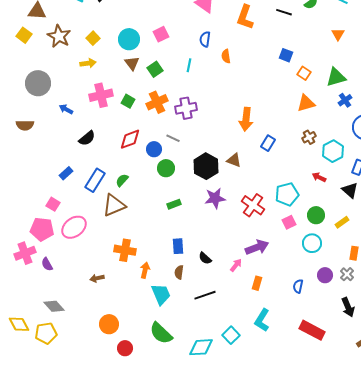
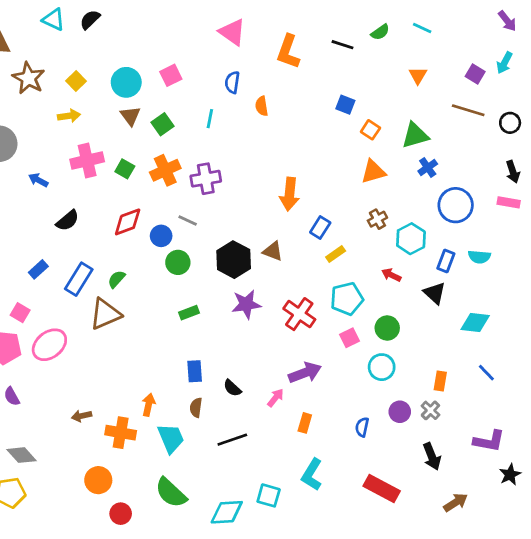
yellow rectangle: (342, 222) -> (336, 254), moved
orange cross: (125, 250) -> (121, 433), moved
cyan square: (231, 335) -> (269, 495), turned -30

